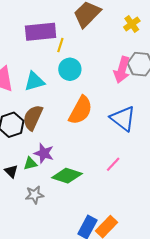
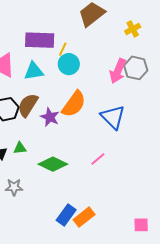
purple rectangle: (41, 32) -> (40, 40), moved
yellow line: (60, 45) -> (63, 49), moved
purple star: (44, 153) -> (50, 117), moved
gray star: (34, 195) -> (14, 187), moved

